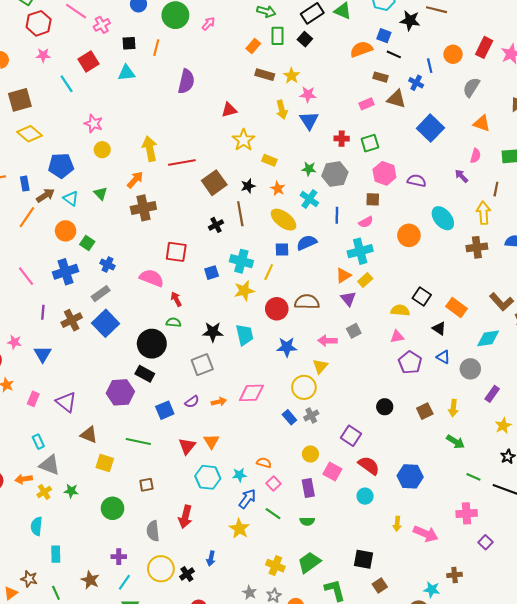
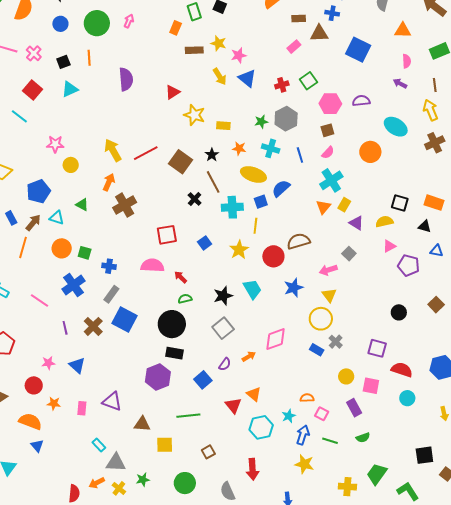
cyan cross: (241, 261) -> (232, 207), moved
purple triangle: (348, 299) -> (356, 223), moved

